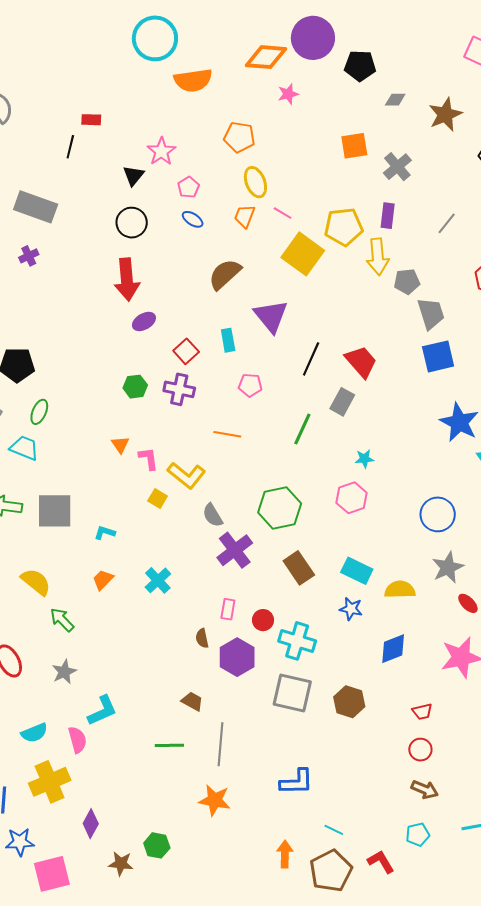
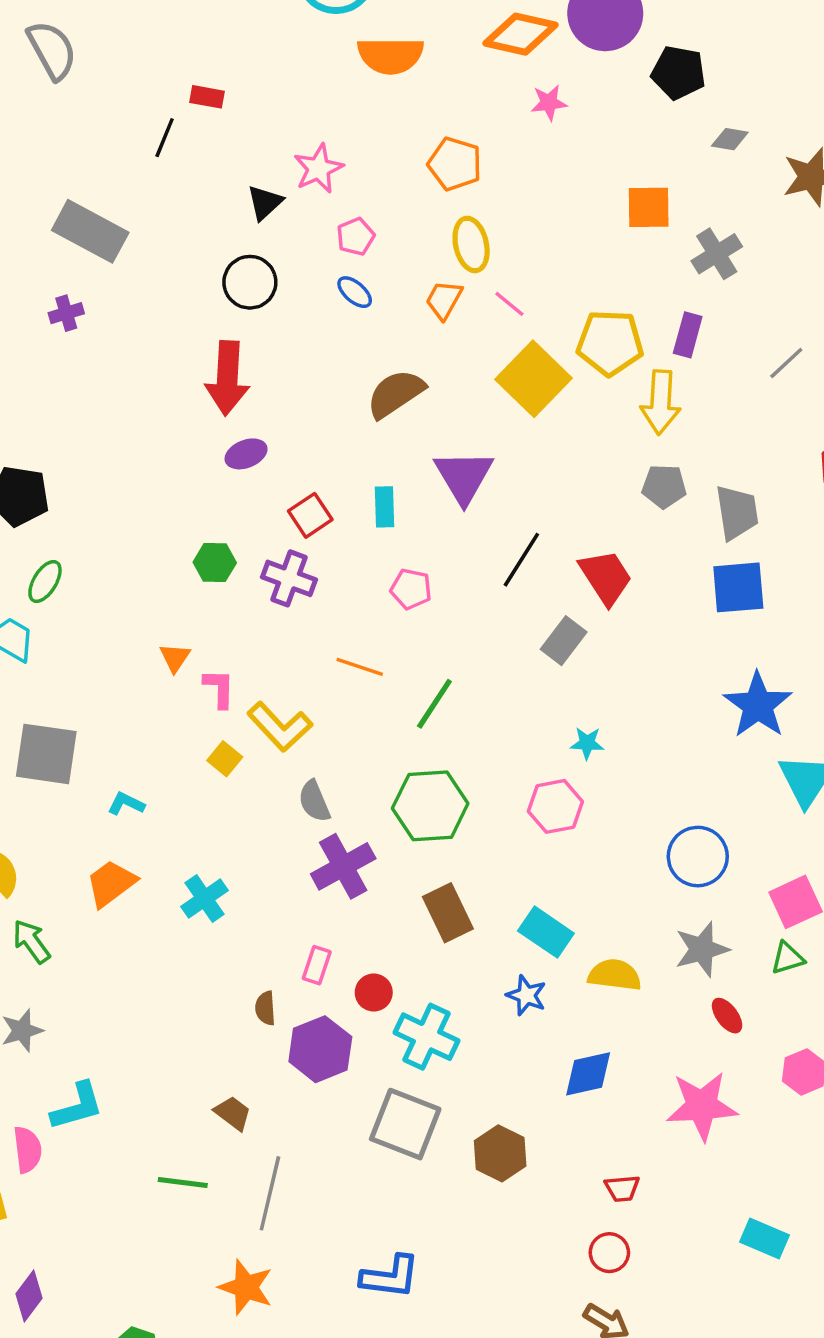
gray pentagon: (407, 282) -> (664, 486), moved
green line: (302, 429) -> (434, 704), moved
orange trapezoid: (103, 580) -> (111, 883), size x1.4

